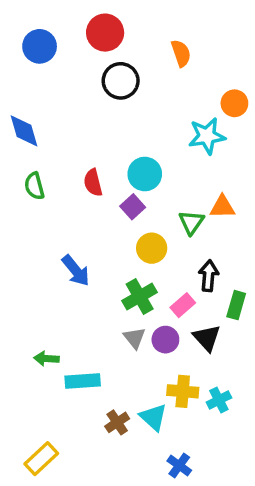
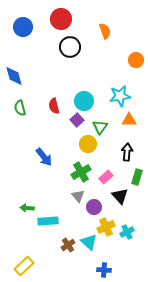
cyan star: (207, 136) -> (120, 96), moved
green triangle: (191, 222) -> (100, 127), moved
black arrow: (209, 276) -> (127, 152), moved
purple circle: (165, 340) -> (94, 207), moved
yellow cross: (183, 391) -> (106, 227), turned -30
blue cross: (179, 466) -> (104, 270), turned -32

